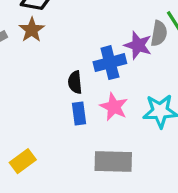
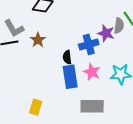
brown star: (32, 30) -> (38, 40), moved
blue rectangle: (79, 113) -> (70, 77), size x1.6
yellow rectangle: (23, 161) -> (36, 107), turned -35

